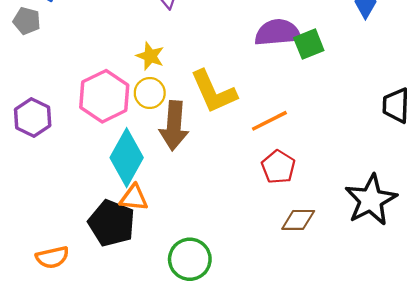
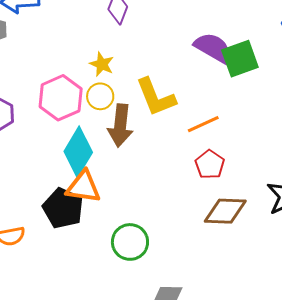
purple semicircle: (278, 33) -> (213, 48), turned 33
green square: (309, 44) -> (240, 59), size x1.4
orange triangle: (134, 198) -> (83, 187), size x1.4
brown diamond: (298, 220) -> (225, 211), size x1.4

